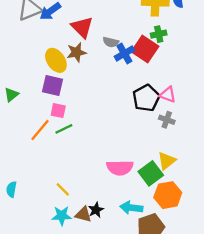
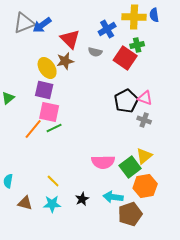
blue cross: (124, 54) -> (107, 29), moved
pink square: (58, 111) -> (49, 112), size x1.5
brown triangle: (83, 214) -> (25, 203), moved

